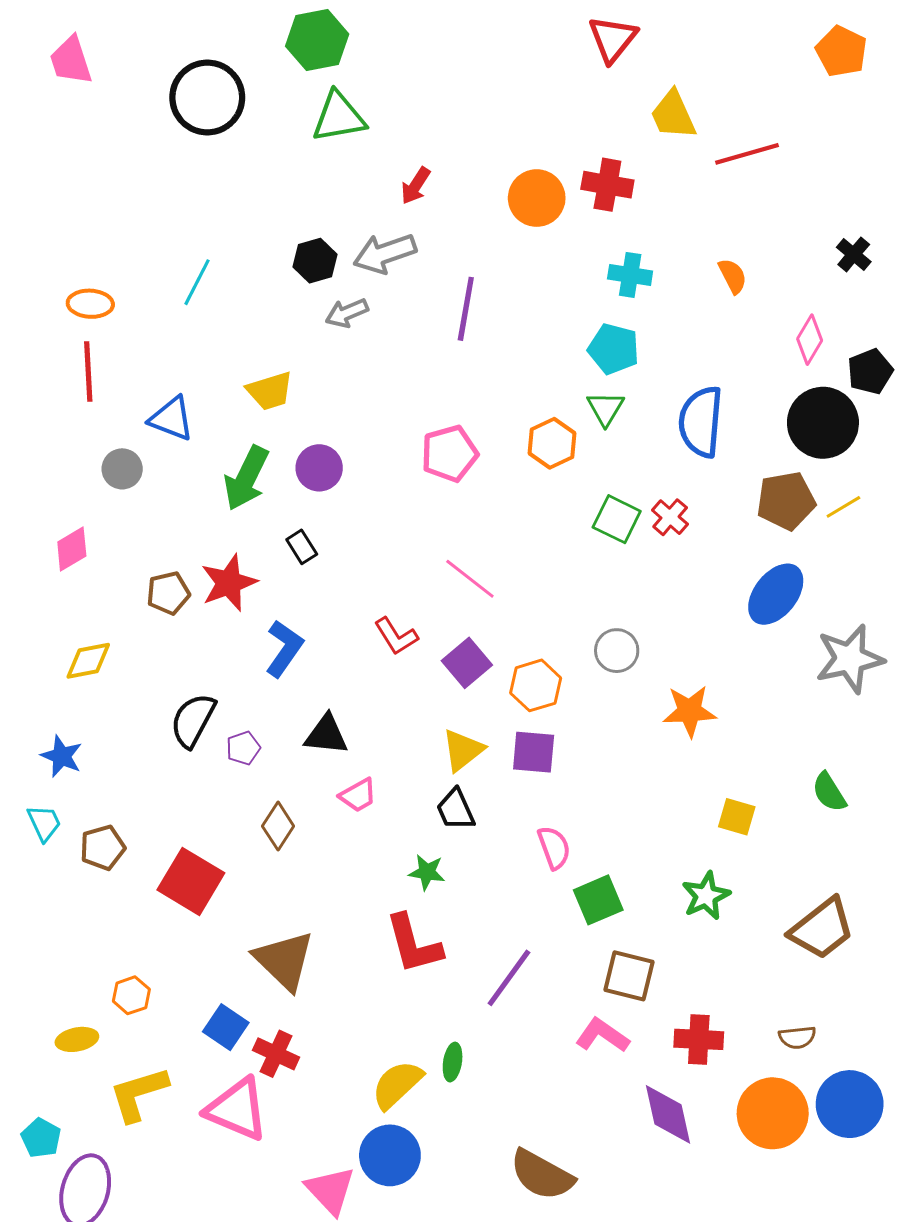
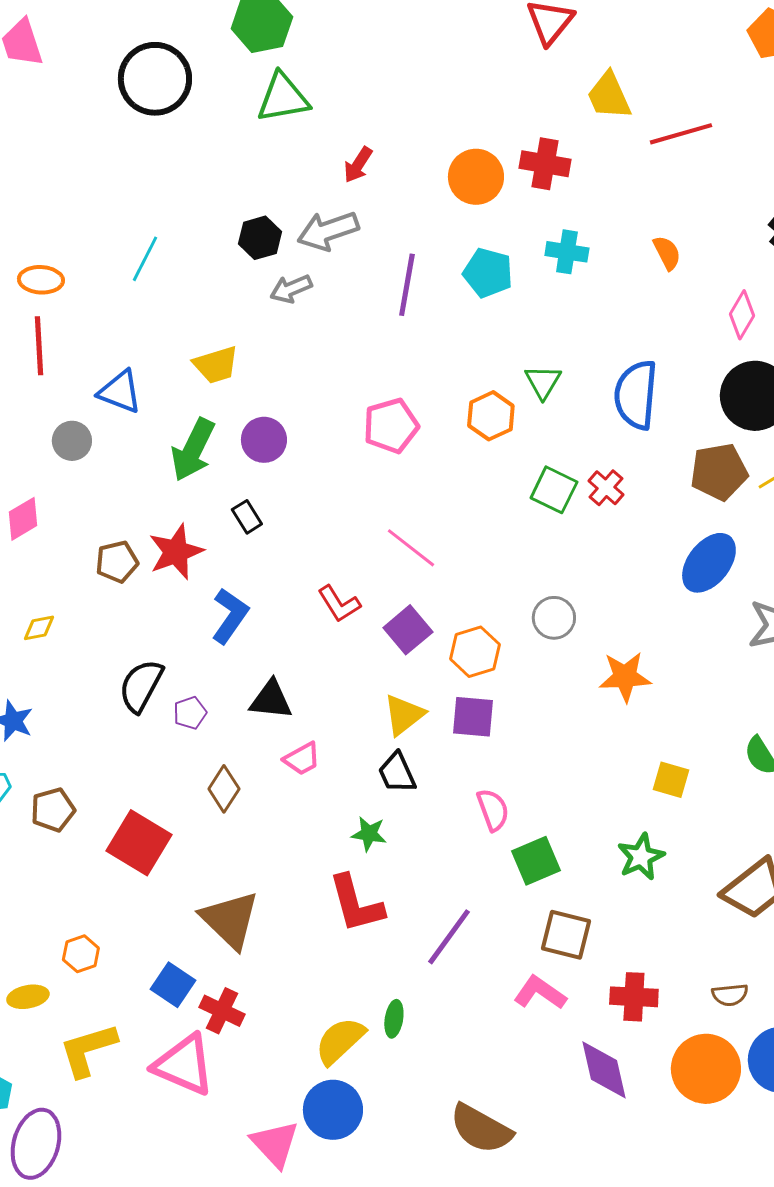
cyan pentagon: (614, 349) -> (488, 273), moved
yellow diamond: (88, 661) -> (39, 628), size x0.7

